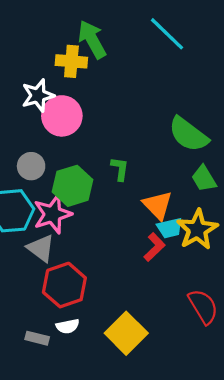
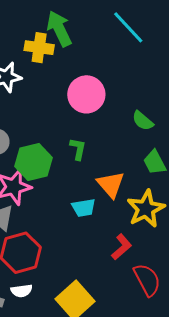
pink circle: (62, 116) -> (86, 94), moved
green semicircle: (188, 134) -> (143, 121), size x0.6
cyan trapezoid: (170, 228) -> (84, 208), moved
red L-shape: (154, 247) -> (122, 247), moved

